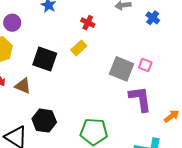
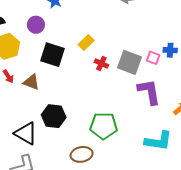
blue cross: (153, 18) -> (170, 50), moved, turned -32
purple circle: (12, 23) -> (36, 25), moved
red cross: (88, 23) -> (101, 63), moved

